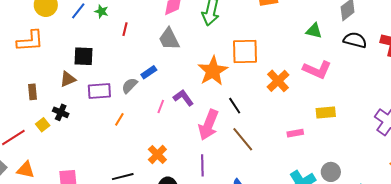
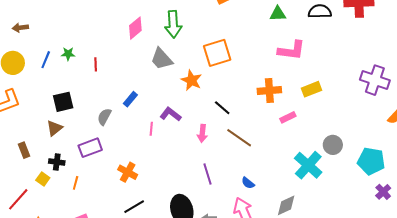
gray trapezoid: (169, 39) -> (162, 59), moved
orange star: (213, 71) -> (191, 80), size x0.7
orange cross: (278, 81) -> (269, 91), moved, turned -35
gray semicircle: (130, 86) -> (104, 117), moved
purple rectangle: (99, 91) -> (90, 148), moved
orange line: (119, 119) -> (76, 183), moved
pink arrow: (209, 125) -> (202, 133), size x0.6
orange cross: (157, 155) -> (128, 172), moved

